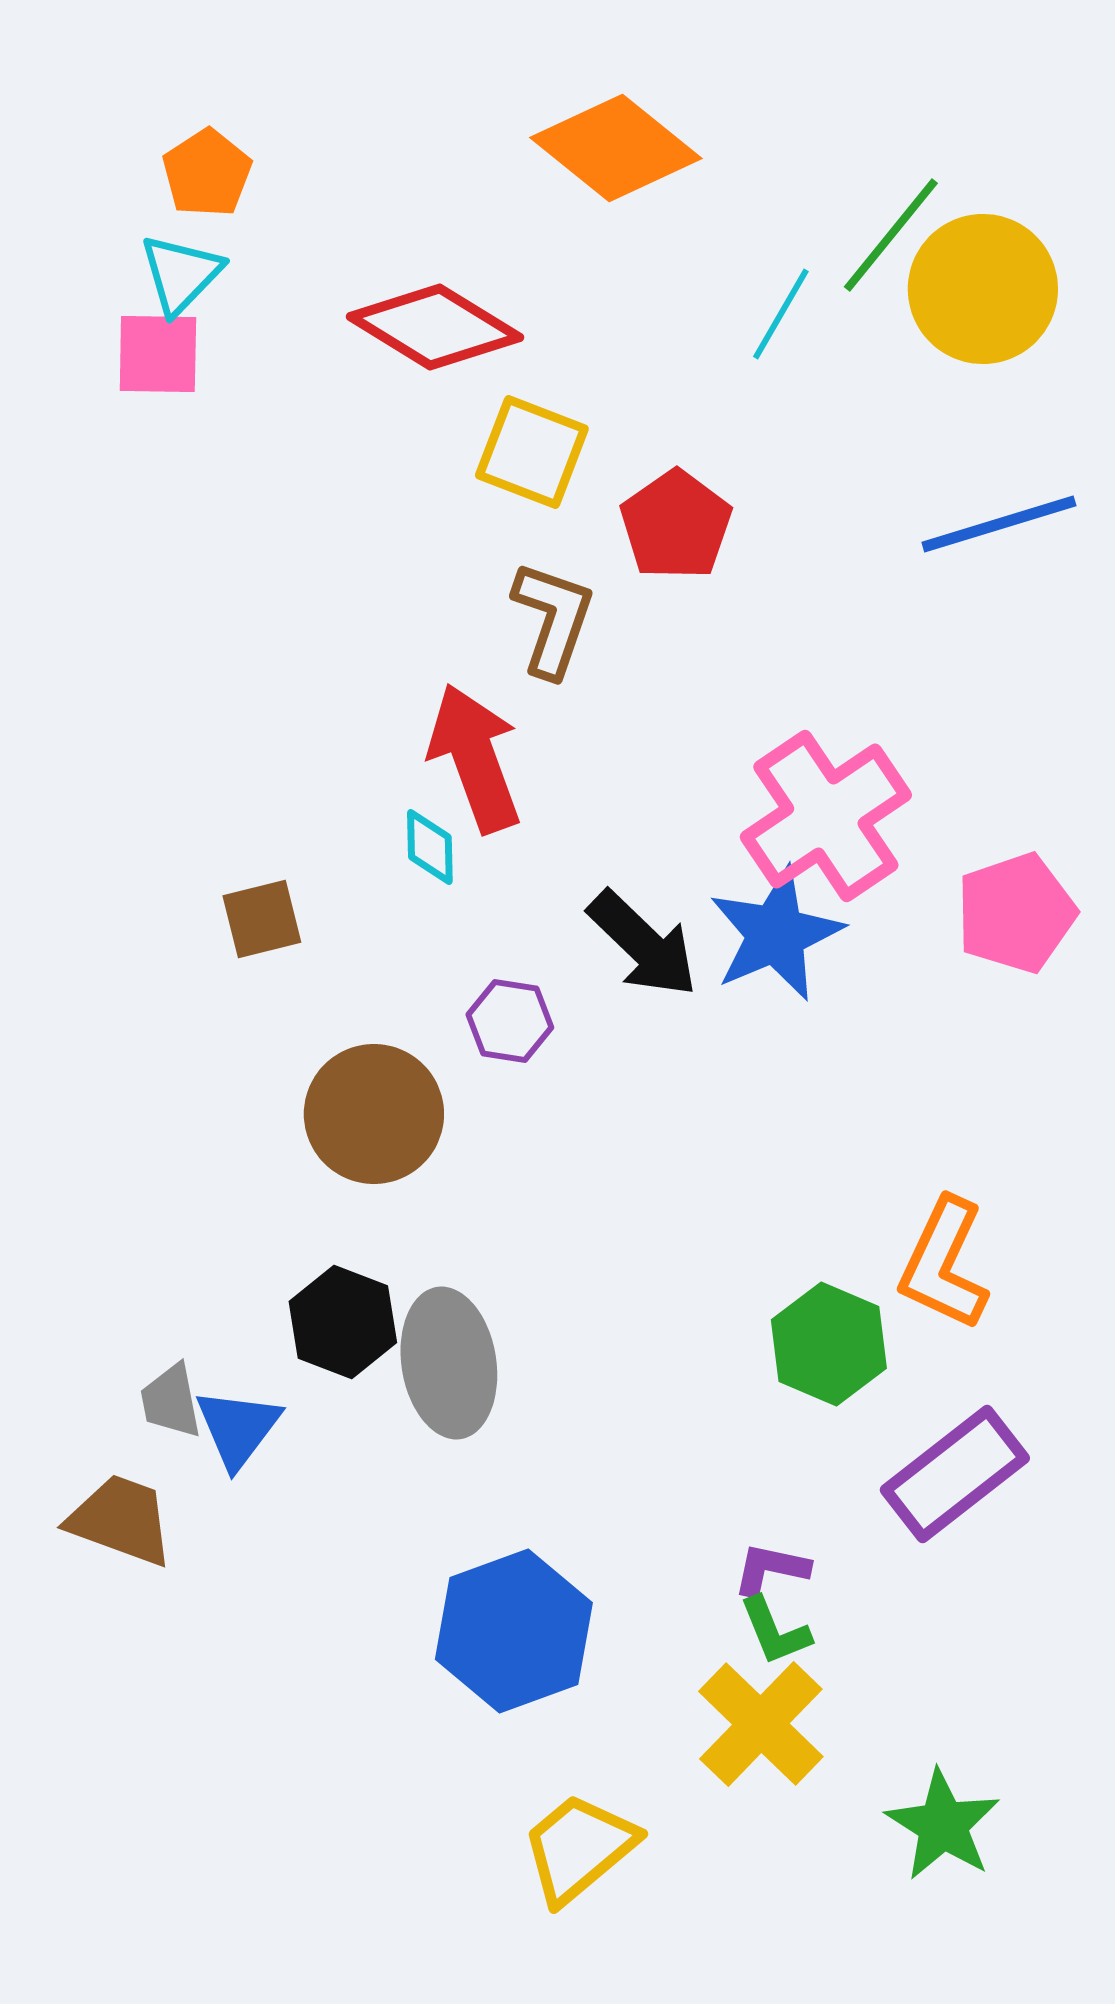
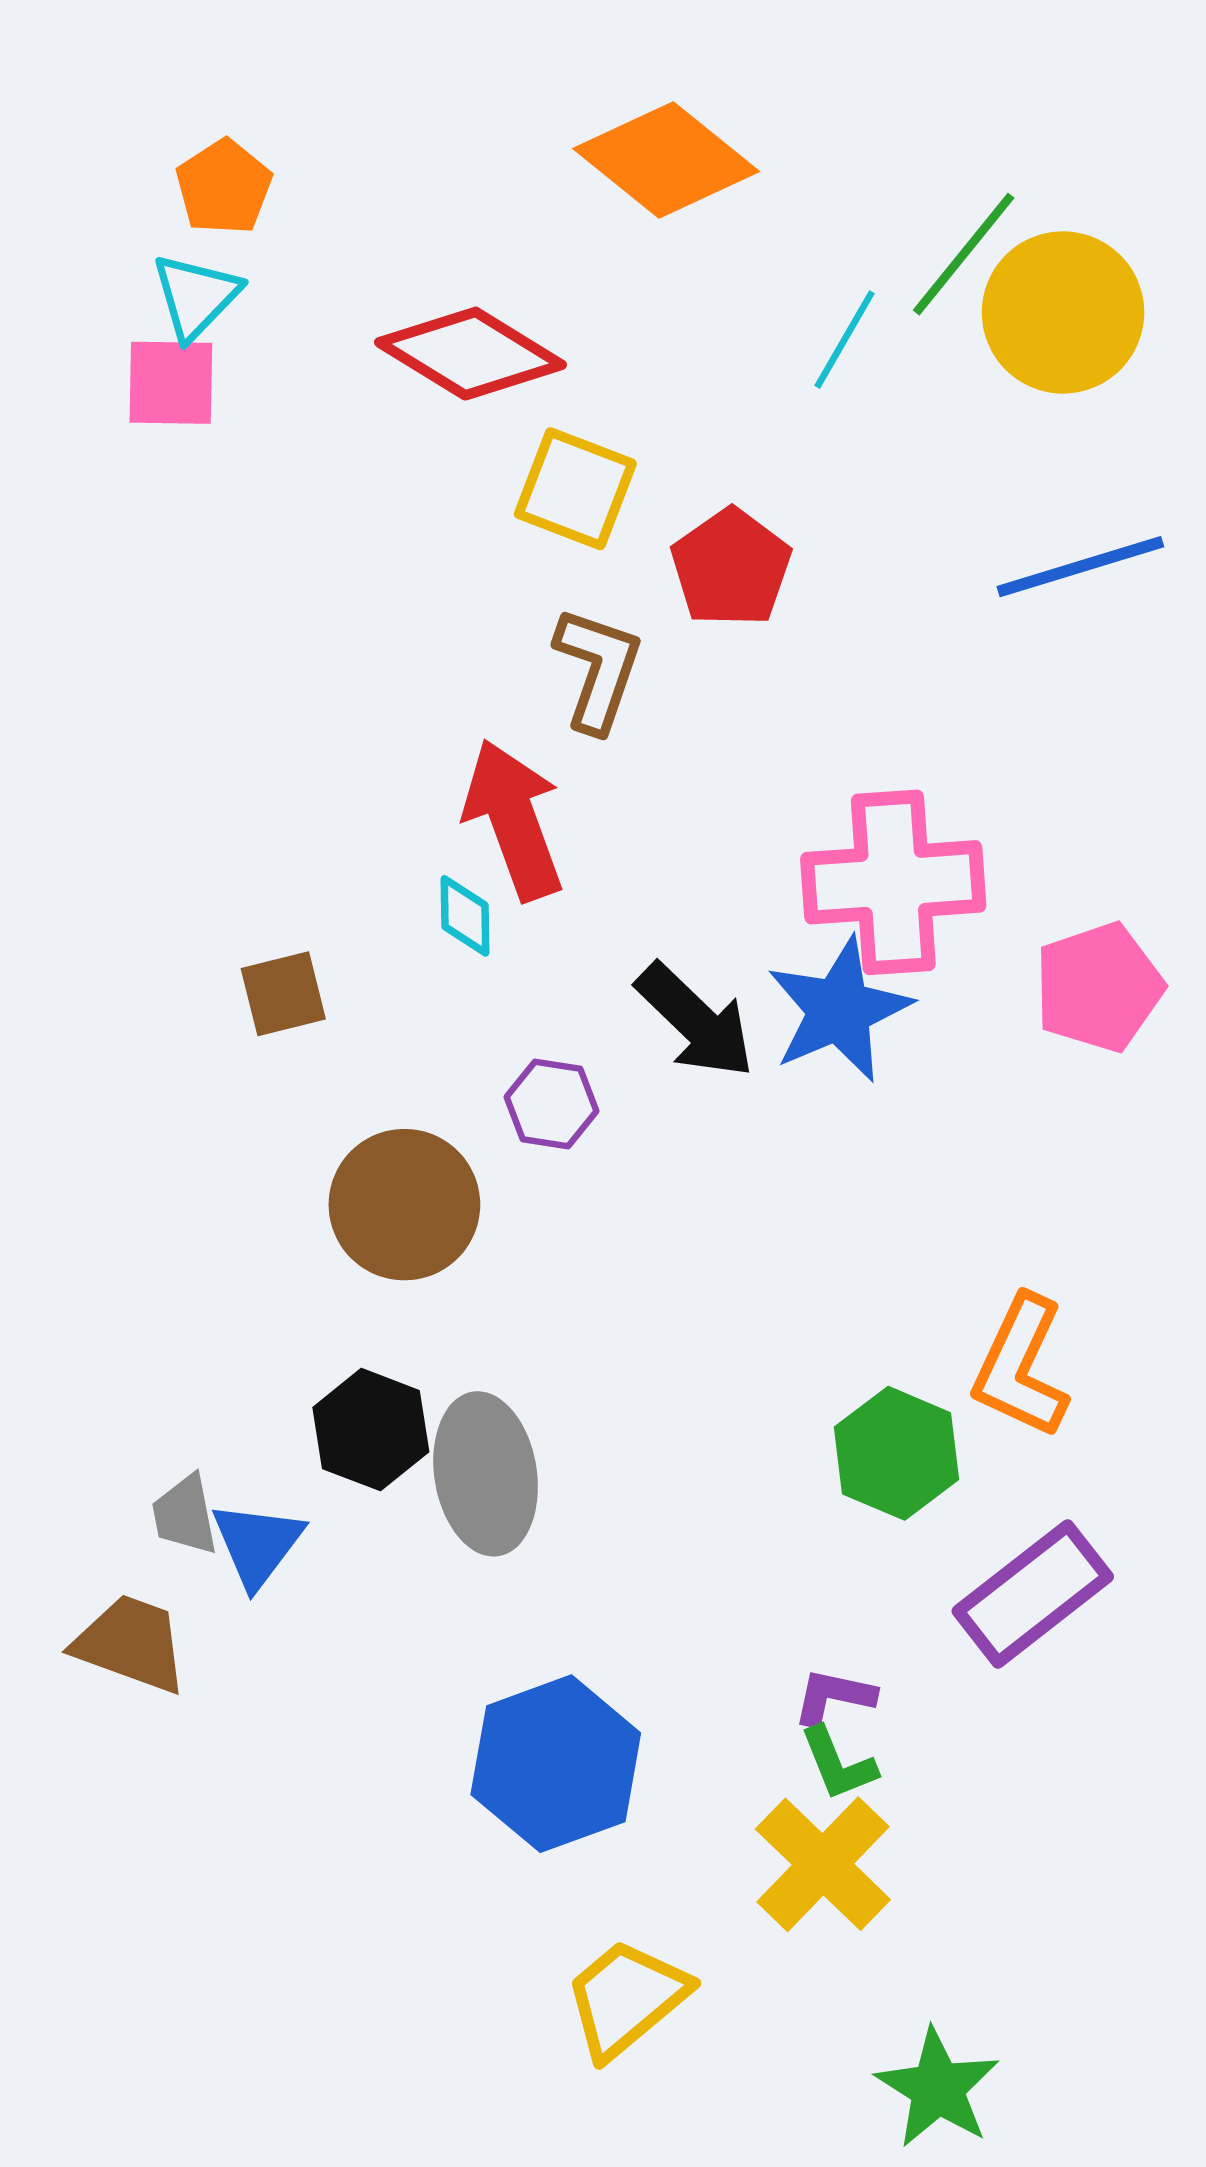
pink cross: (826, 816) -> (893, 882), turned 30
green star: (943, 1825) -> (938, 2088), moved

